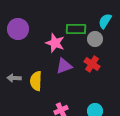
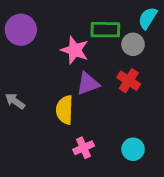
gray arrow: (14, 78) -> (15, 101), turned 32
yellow semicircle: (36, 81) -> (65, 110), moved

